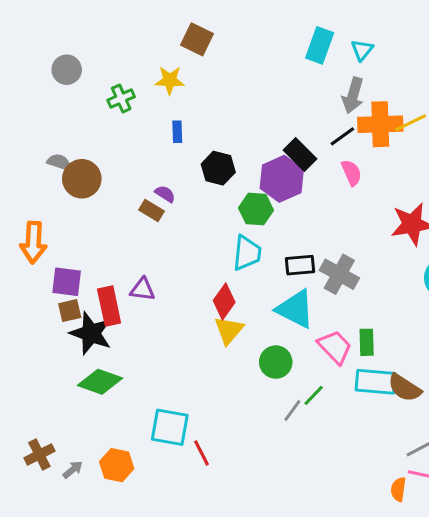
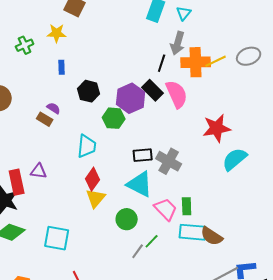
black line: (342, 136) -> (162, 63), moved, turned -36
black rectangle: (300, 155) -> (153, 90), moved
pink semicircle: (351, 173) -> (177, 94), size x1.6
cyan trapezoid: (247, 253) -> (87, 146), moved
cyan square: (170, 427) -> (57, 238), moved

